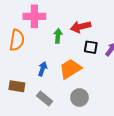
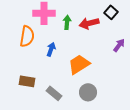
green arrow: (58, 36) -> (67, 22), moved
black square: (91, 47) -> (111, 12), moved, turned 32
blue arrow: (43, 69) -> (51, 49), moved

